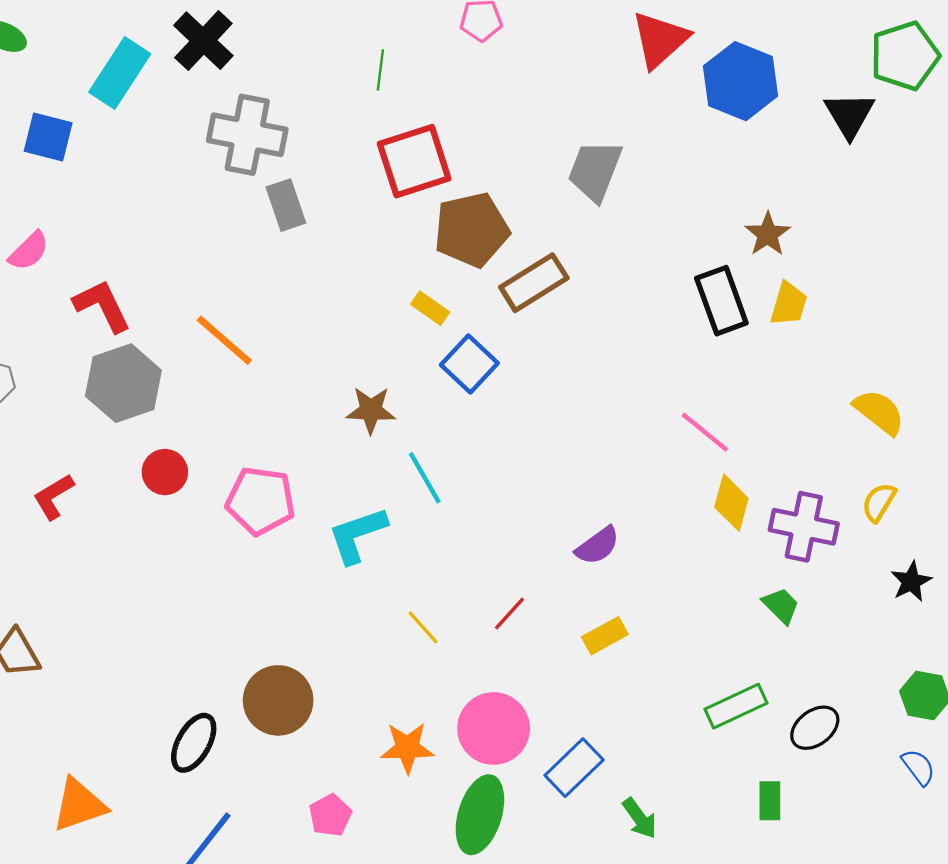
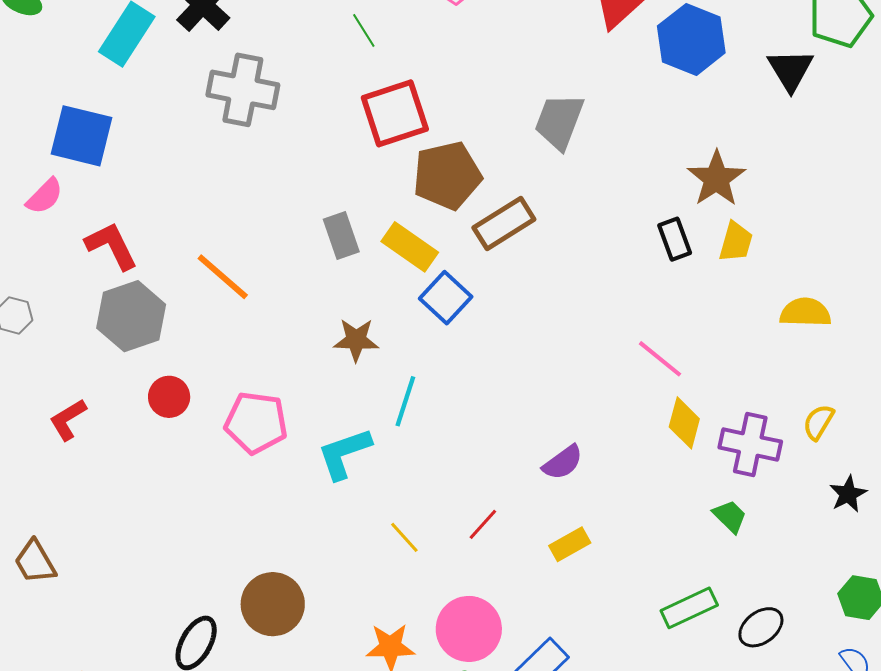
green line: (380, 70) -> (364, 30), turned -39
blue square: (48, 137) -> (81, 136), moved, size x1.4
gray rectangle: (286, 205) -> (341, 235), moved
brown star: (768, 234) -> (716, 179), size x1.4
black rectangle: (721, 301) -> (675, 239), size x0.7
yellow rectangle: (430, 308) -> (410, 247), size x1.6
yellow semicircle: (879, 412) -> (805, 312), moved, turned -36
cyan line: (425, 478) -> (405, 401), turned 48

